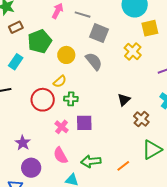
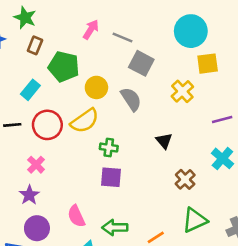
brown rectangle: (16, 27) -> (35, 45), turned -48
green pentagon: (40, 41) -> (64, 67), turned 30
yellow semicircle: (60, 82) -> (85, 121), size x1.6
green cross: (71, 99) -> (109, 148), moved
red circle: (43, 100) -> (47, 125), moved
black triangle: (124, 100) -> (164, 141), moved, turned -32
pink cross: (62, 127) -> (36, 165), moved

